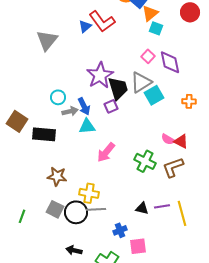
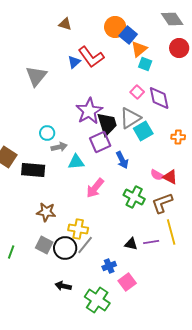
blue arrow: (84, 106) -> (122, 160), moved
purple square: (111, 106) -> (100, 142), size x1.5
gray line: (96, 209) -> (85, 245), turned -48
yellow line: (182, 213) -> (171, 232), moved
pink square: (138, 246) -> (127, 282), turned -30

